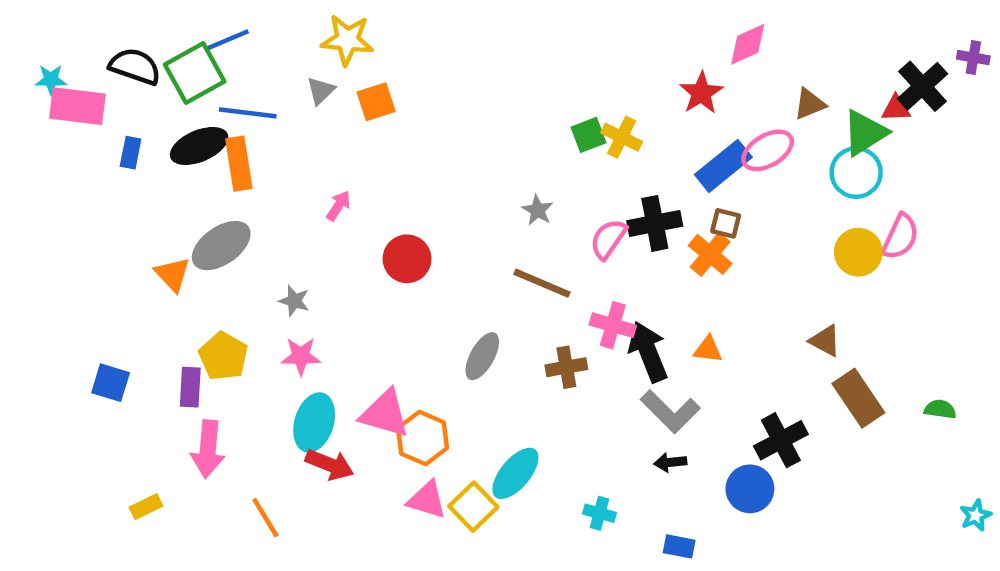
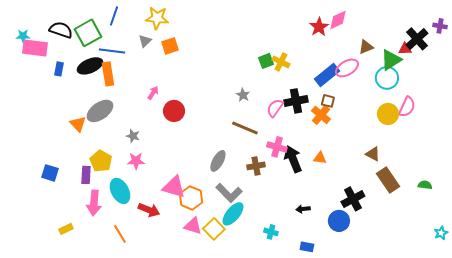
blue line: (228, 40) -> (114, 16), moved, turned -48
red star: (701, 93) -> (319, 27), moved
red circle: (407, 259) -> (174, 111), moved
gray L-shape: (670, 411) -> (229, 193), moved
cyan ellipse: (314, 423) -> (120, 191), moved, turned -45

